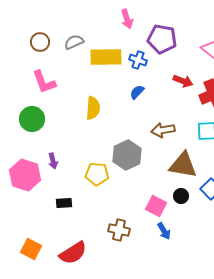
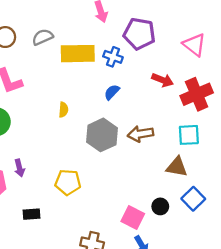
yellow semicircle: (93, 108) -> (63, 110), size x0.6
gray hexagon: (127, 155) -> (102, 135), moved
brown triangle: (183, 165) -> (177, 167), moved, size x0.7

